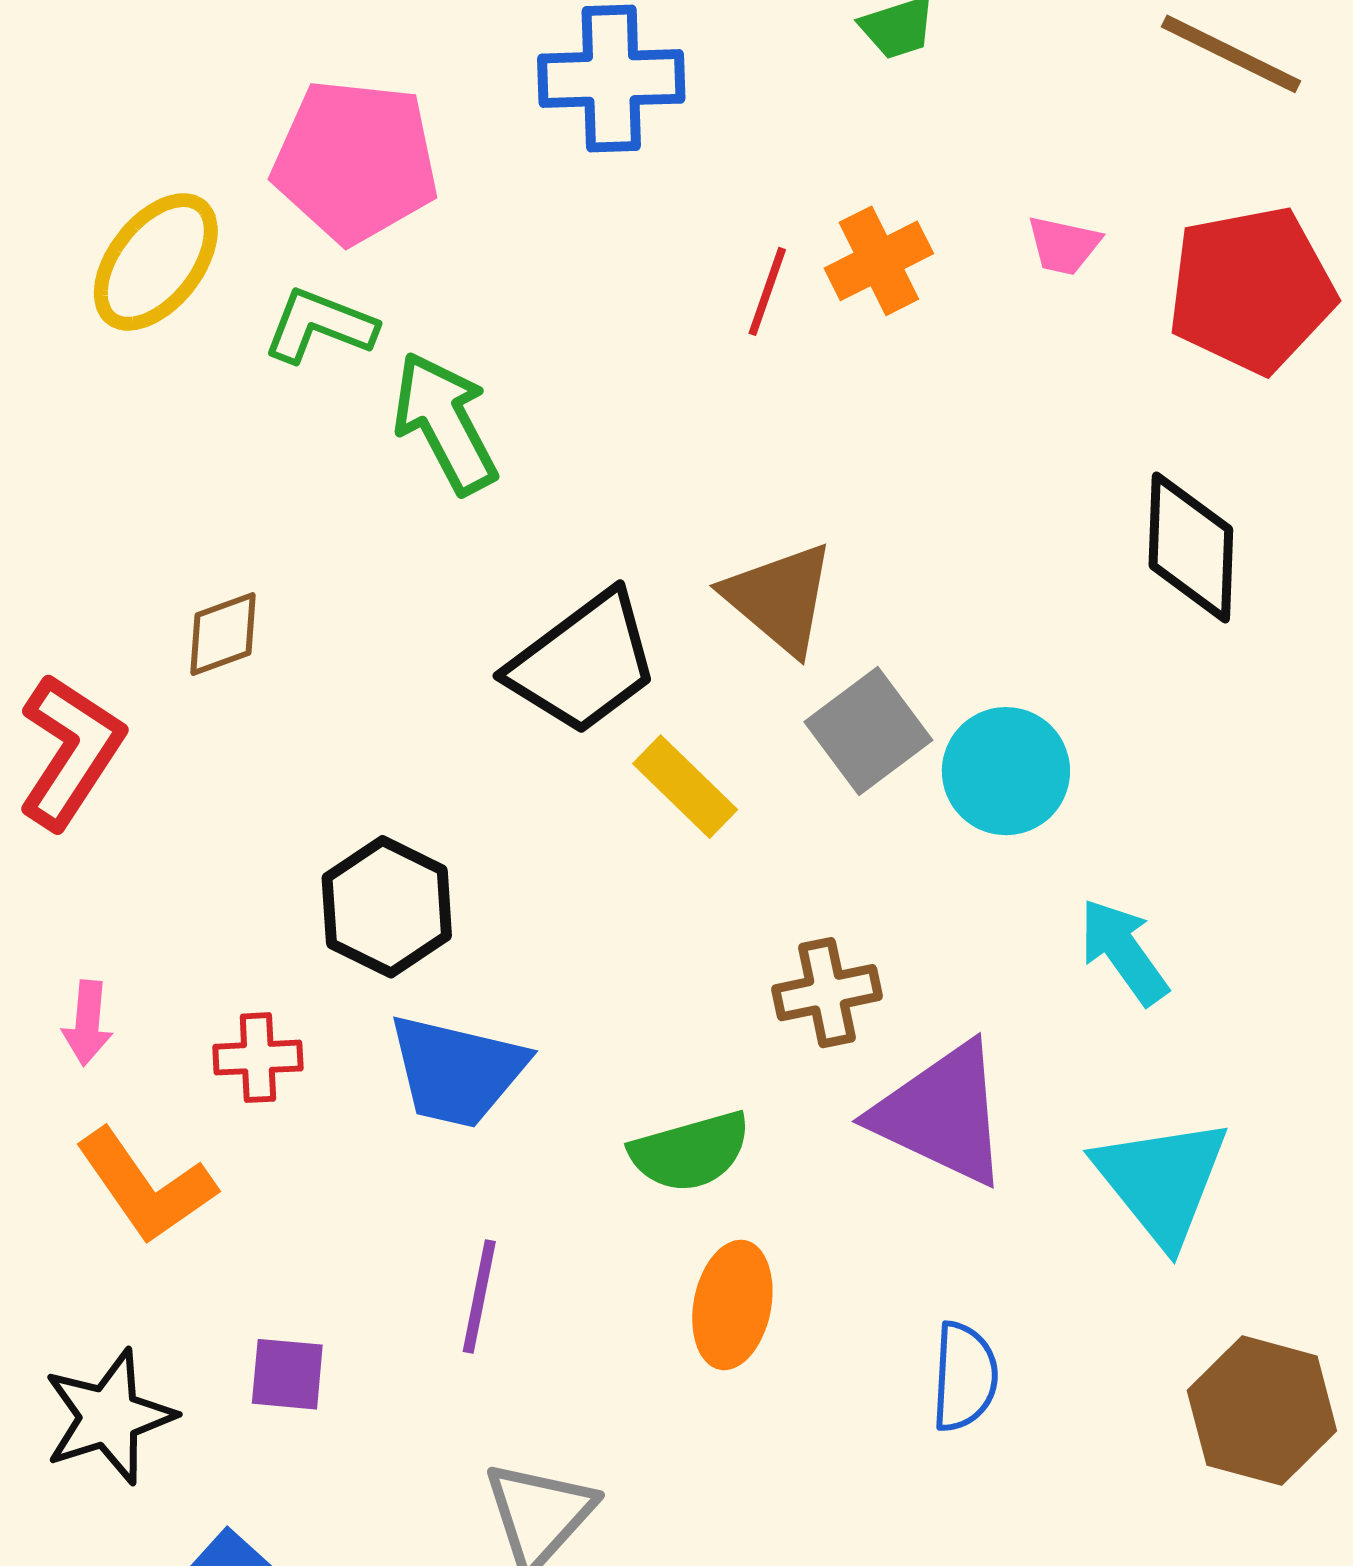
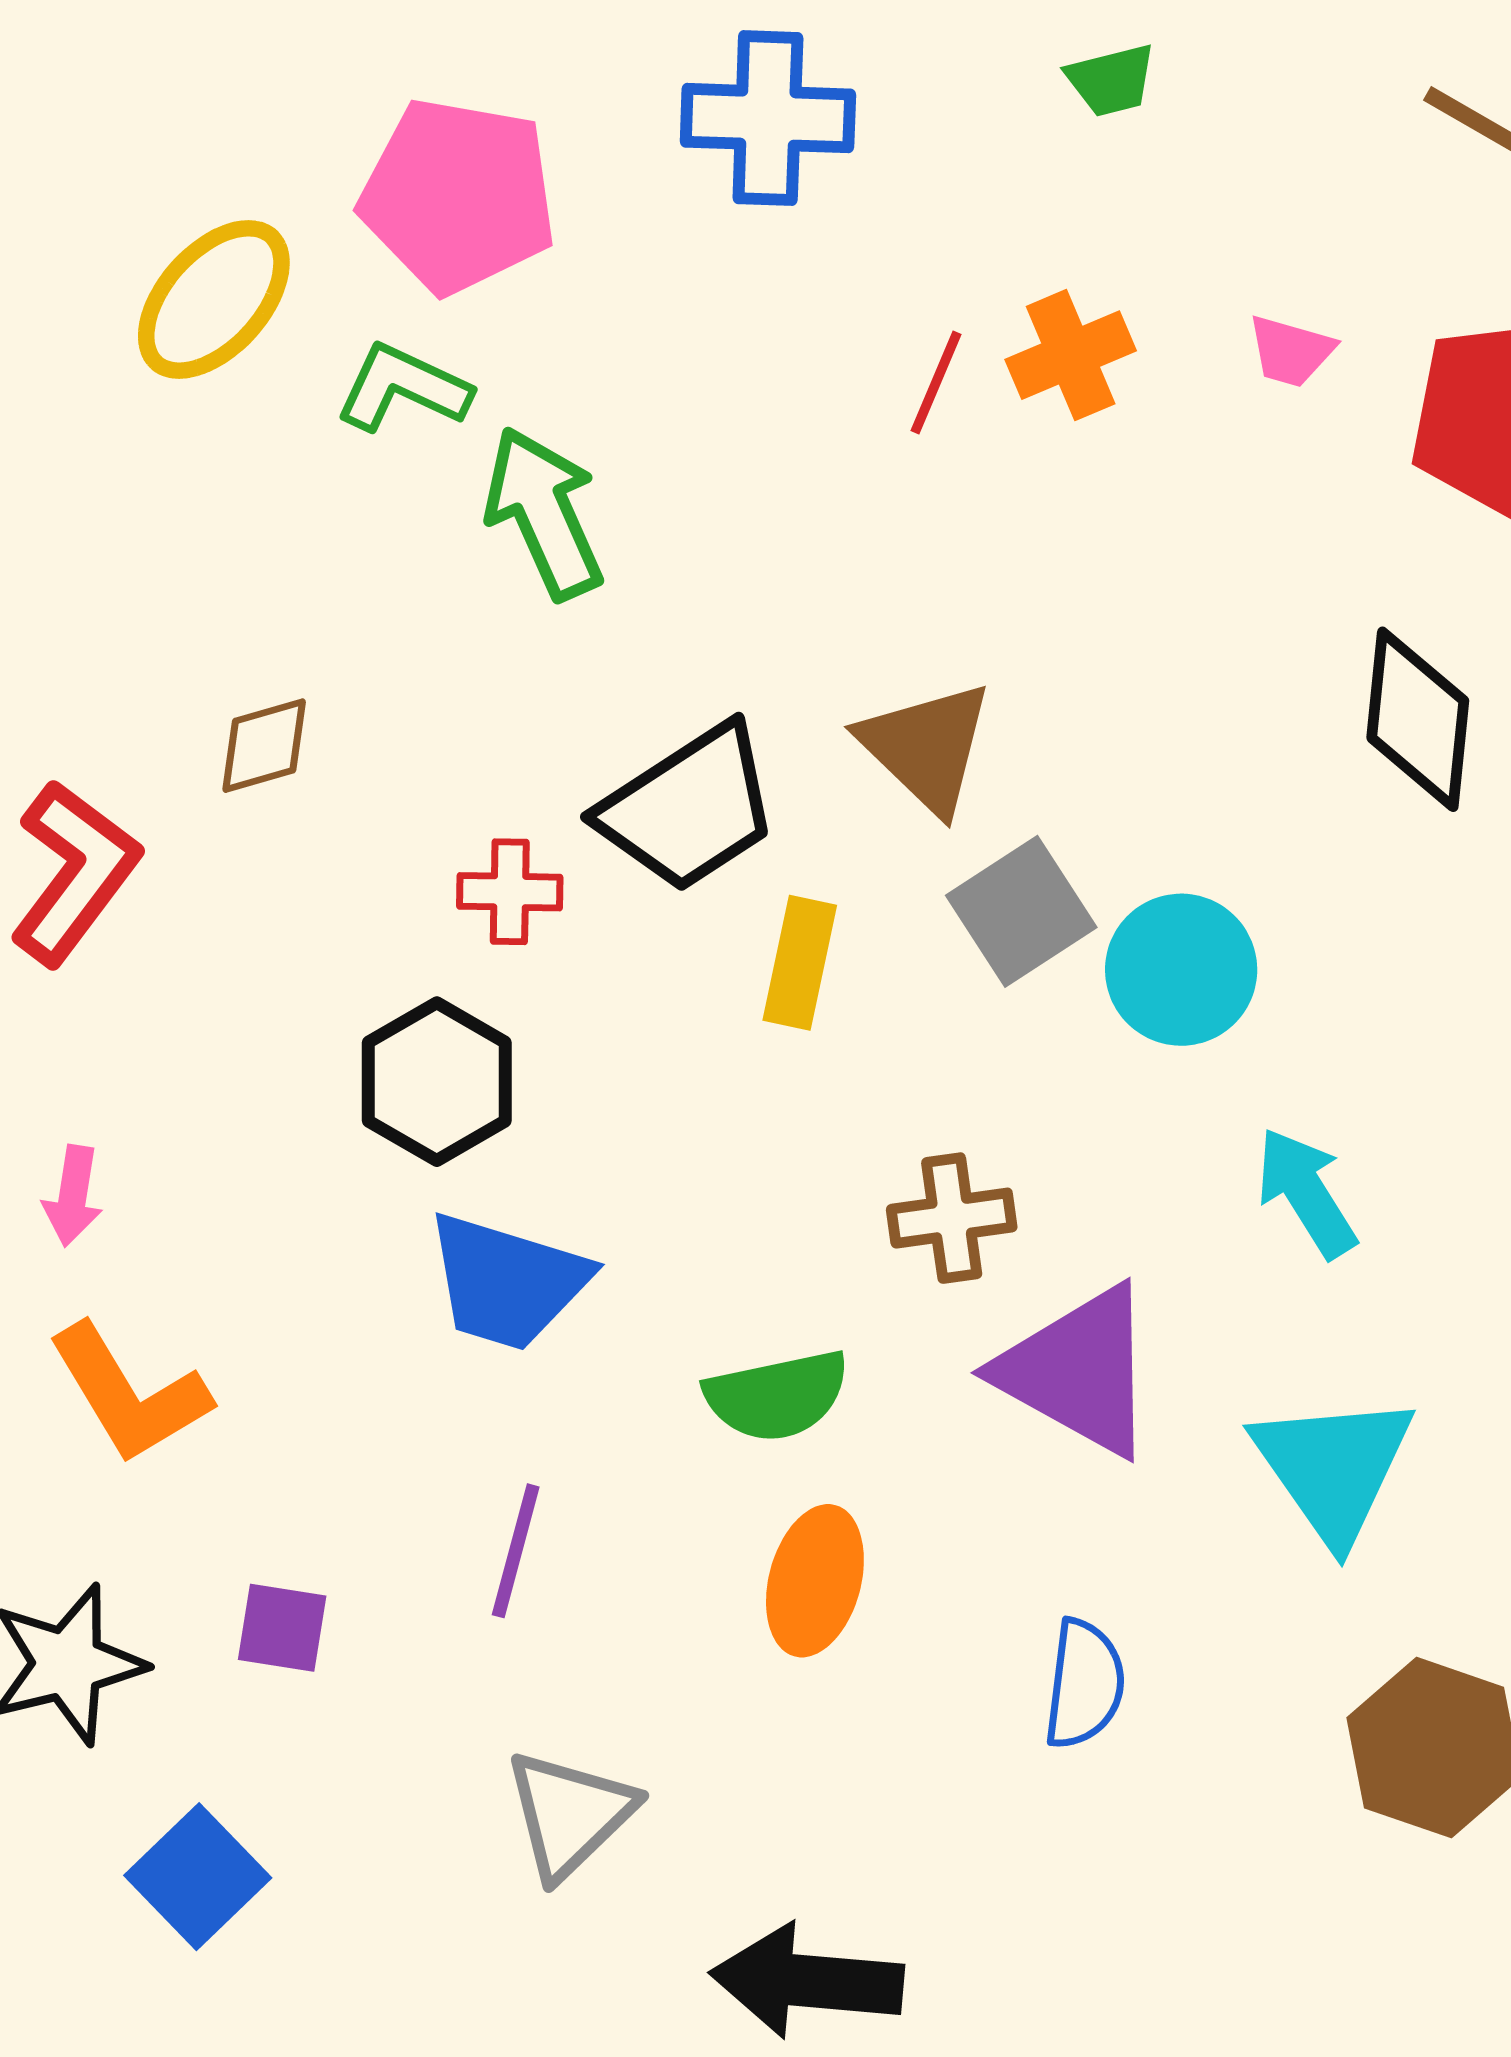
yellow rectangle: (685, 787) -> (800, 963), turned 54
red cross: (258, 1058) -> (510, 892), moved

